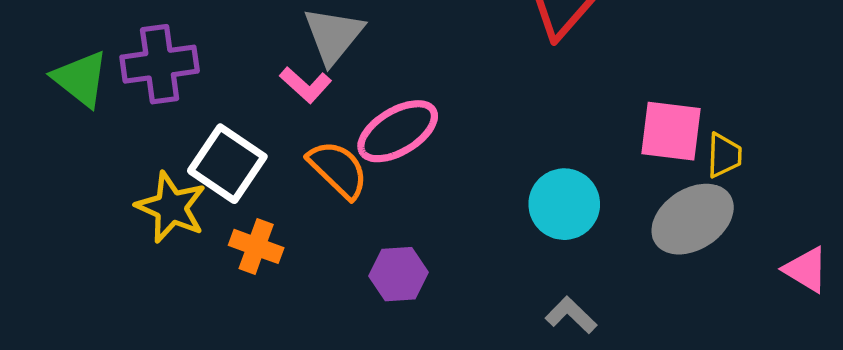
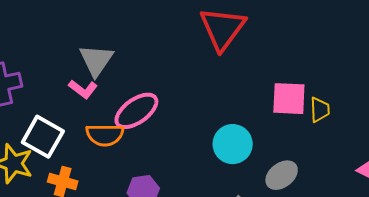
orange semicircle: (338, 169) -> (105, 135), turned 141
gray ellipse: (693, 219) -> (282, 175), moved, size x0.7

